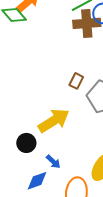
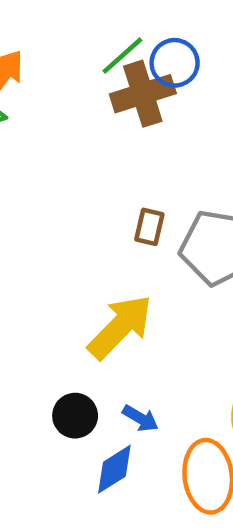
black circle: (26, 143) -> (75, 416), moved

